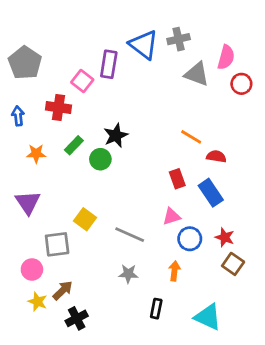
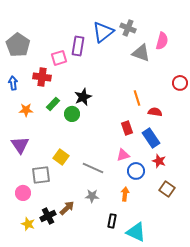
gray cross: (179, 39) -> (128, 28), turned 35
blue triangle: (144, 45) -> (103, 32), turned 45
pink square: (82, 81) -> (59, 58), turned 35
red circle: (241, 84) -> (180, 83), moved
orange line: (191, 137) -> (137, 98), turned 42
red star: (225, 237) -> (159, 161), moved
brown arrow: (63, 290) -> (67, 208), moved
yellow star: (38, 302) -> (28, 224), moved
cyan triangle: (208, 317) -> (136, 232), moved
black cross: (77, 318) -> (48, 216), moved

